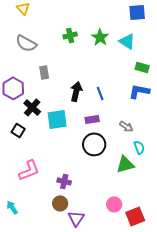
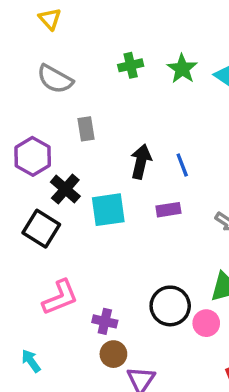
black square: (18, 130) -> (41, 229), size x1.5
black circle: (94, 144) -> (170, 306), moved
purple cross: (64, 181) -> (105, 321), moved
pink circle: (114, 204) -> (206, 323), moved

